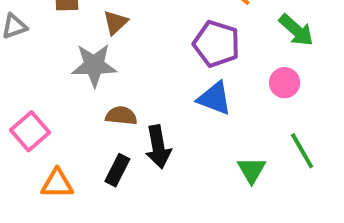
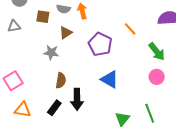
purple pentagon: (217, 44) -> (100, 44), moved
gray star: (94, 65) -> (51, 53), size x0.7
pink circle: (285, 83) -> (157, 77), moved
brown semicircle: (121, 116) -> (61, 80), turned 84

